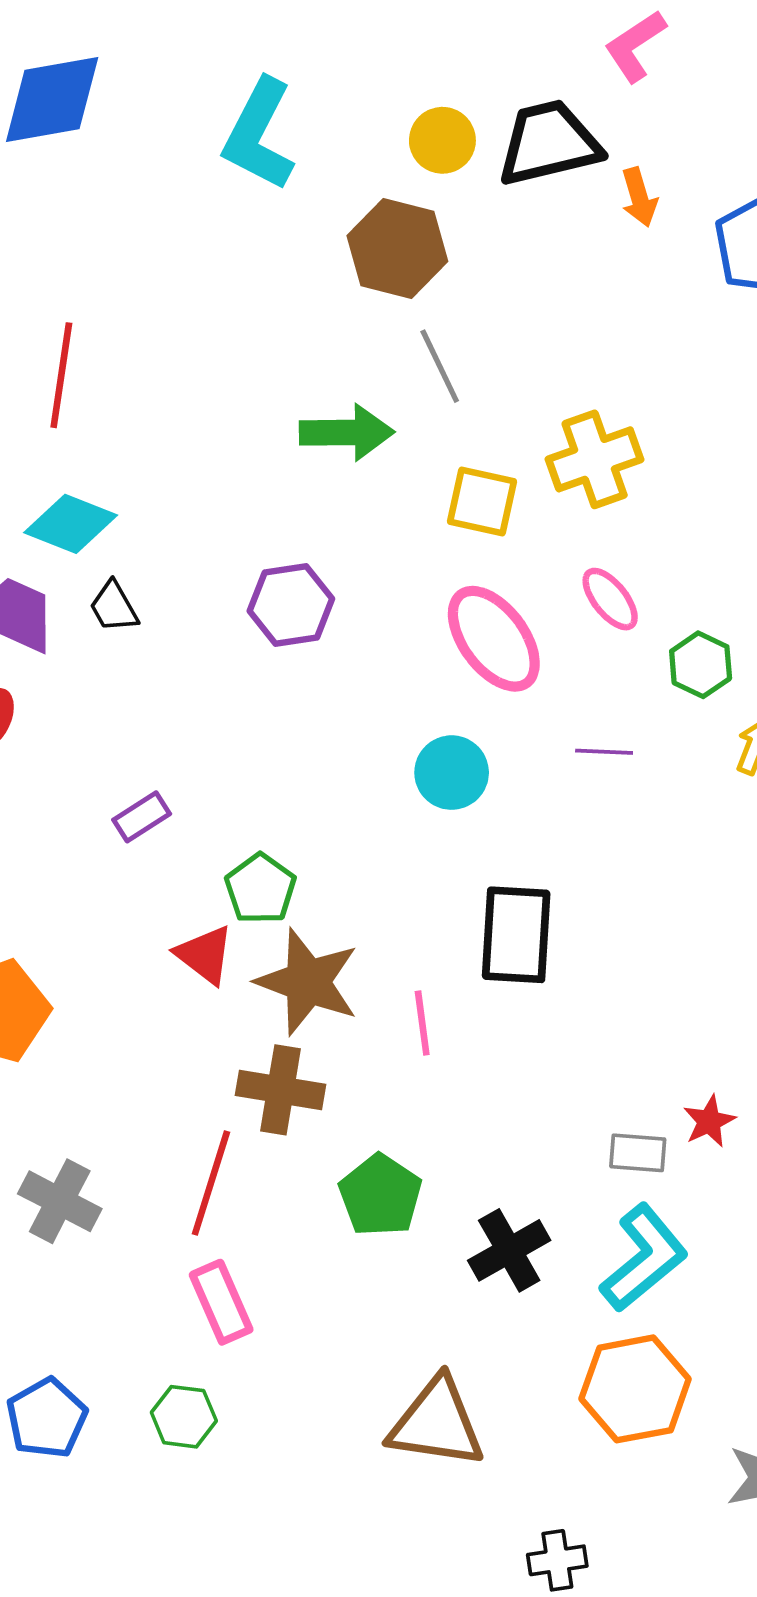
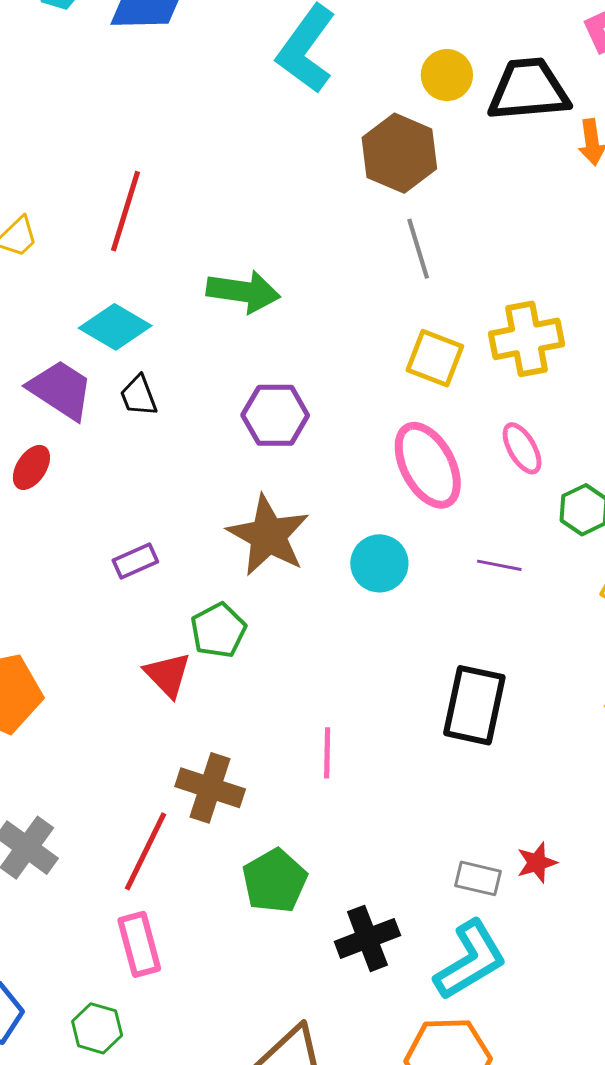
green arrow: (347, 432) -> (243, 292), moved
black rectangle: (516, 935) -> (474, 705), moved
brown star: (308, 982) -> (268, 535), moved

